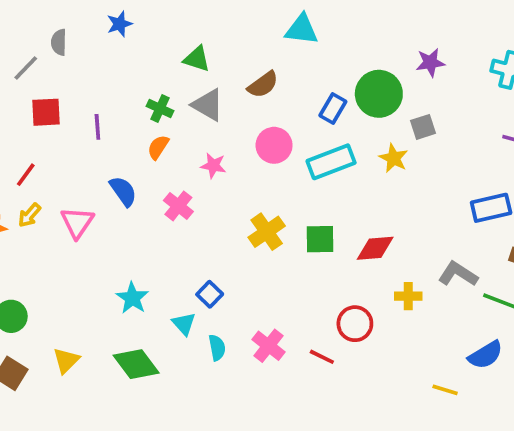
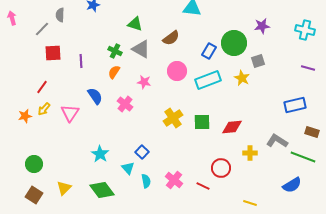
yellow line: (445, 390) -> (250, 203), moved

